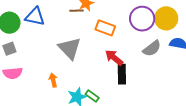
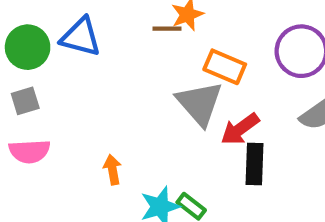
gray triangle: (70, 48) -> (199, 103), moved
red arrow: (114, 58) -> (240, 129), turned -78

